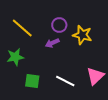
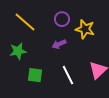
purple arrow: (52, 43) -> (59, 44), moved
white line: (65, 81) -> (68, 75), turned 36

